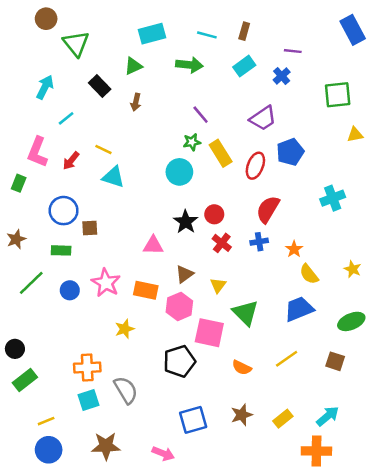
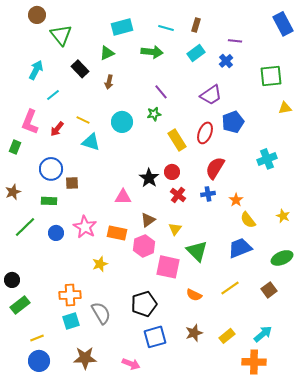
yellow rectangle: (221, 153) -> (177, 140), moved
cyan circle: (179, 172) -> (122, 122), moved
black pentagon: (179, 361) -> (144, 304), moved
brown square: (335, 361) -> (269, 290), turned 35

